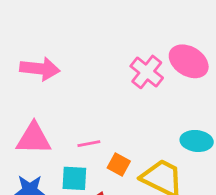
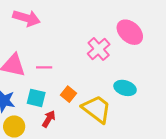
pink cross: (147, 72) -> (99, 49), moved
pink line: (89, 144) -> (44, 67), moved

